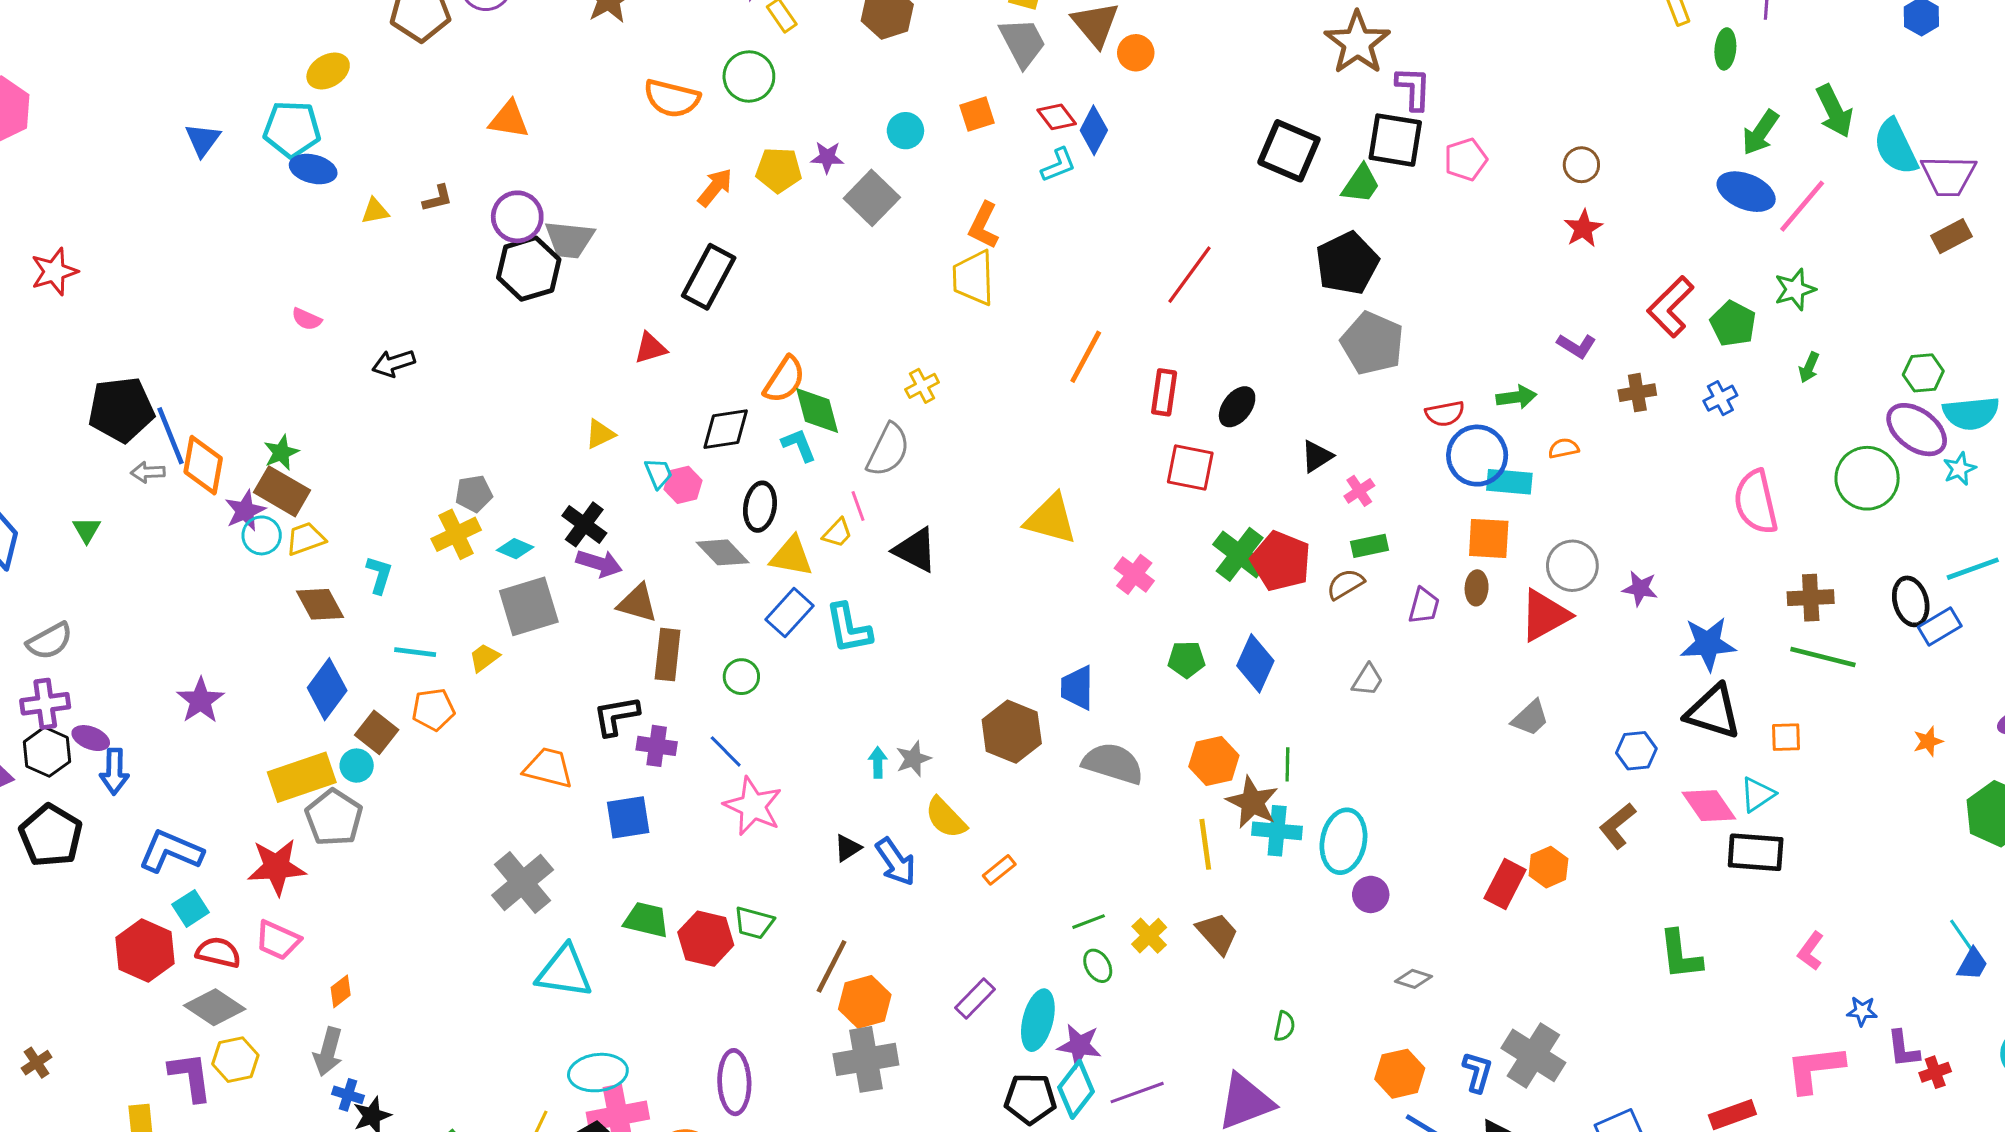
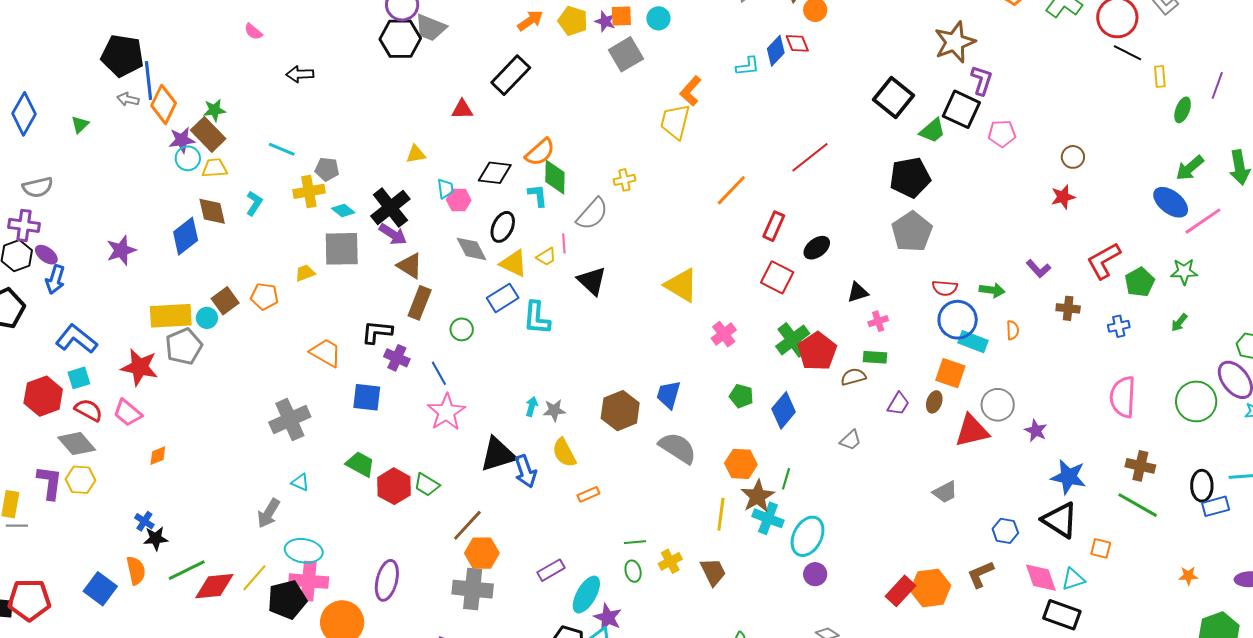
orange square: (977, 114) -> (621, 16), moved
red diamond: (1057, 117) -> (797, 43), moved
orange semicircle: (1564, 448) -> (1013, 330), turned 84
black cross: (584, 524) -> (390, 208), size x1.4
cyan line: (415, 652) -> (282, 149), moved
blue diamond: (327, 689) -> (186, 236), moved
black triangle: (848, 848) -> (498, 454), size x2.0
orange hexagon: (1548, 867) -> (930, 588), size x1.5
cyan triangle: (564, 972) -> (300, 482), size x0.5
gray arrow: (328, 1052) -> (269, 513), moved

